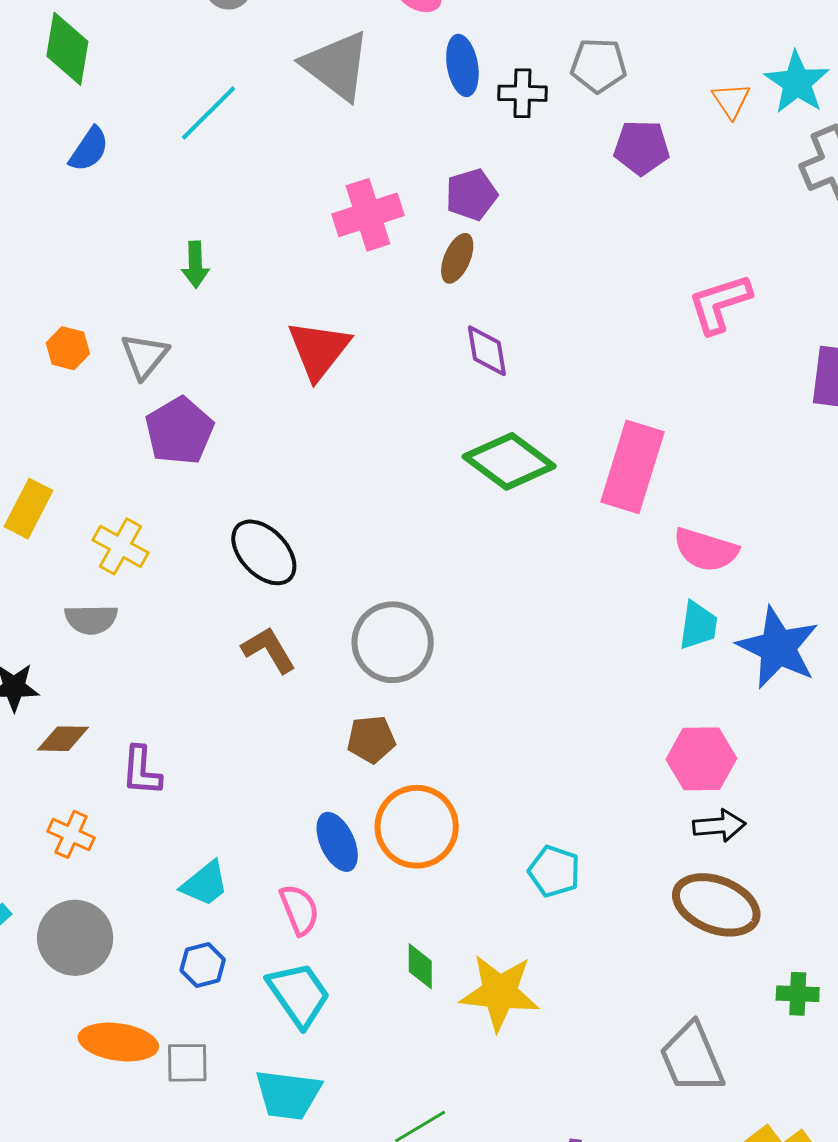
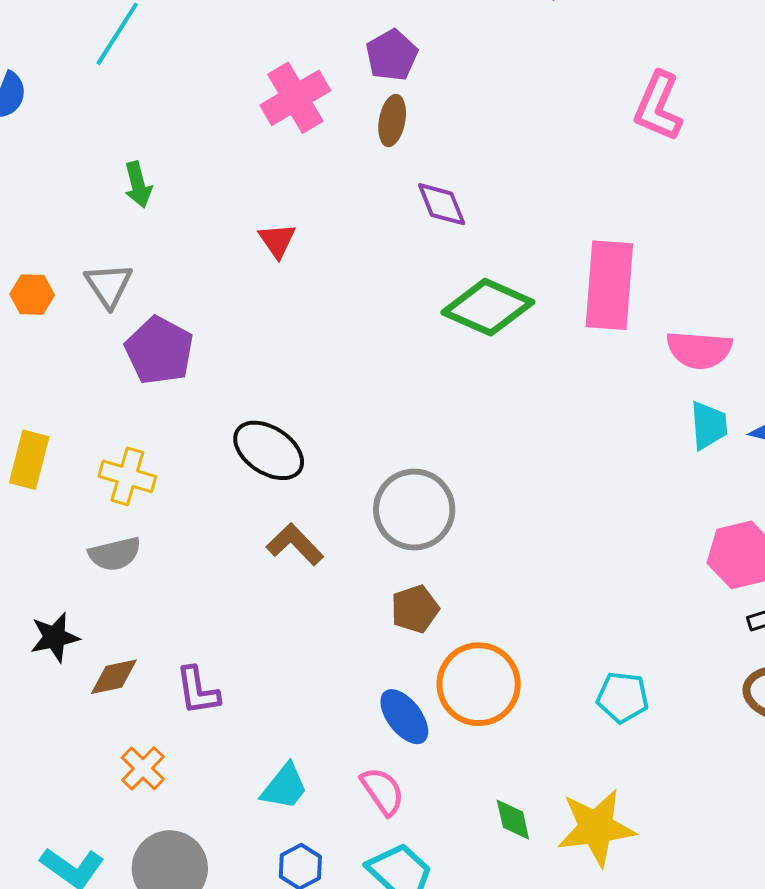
pink L-shape: (720, 304) -> (658, 106), turned -36
red triangle: (319, 350) -> (277, 240), size x0.6
orange cross: (71, 834) -> (143, 768), turned 33

